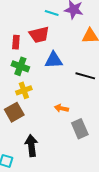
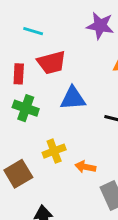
cyan line: (52, 13) -> (33, 31), moved
yellow cross: (24, 90) -> (54, 151), moved

